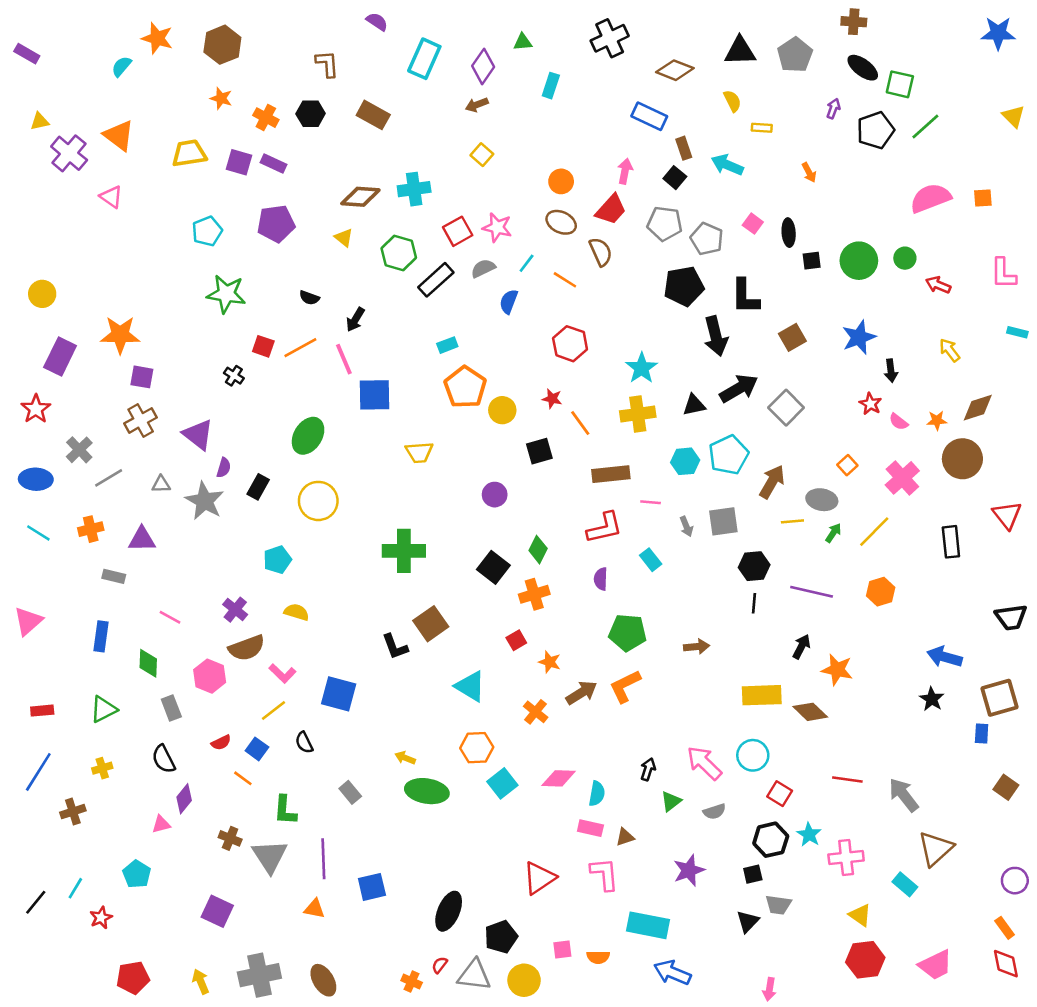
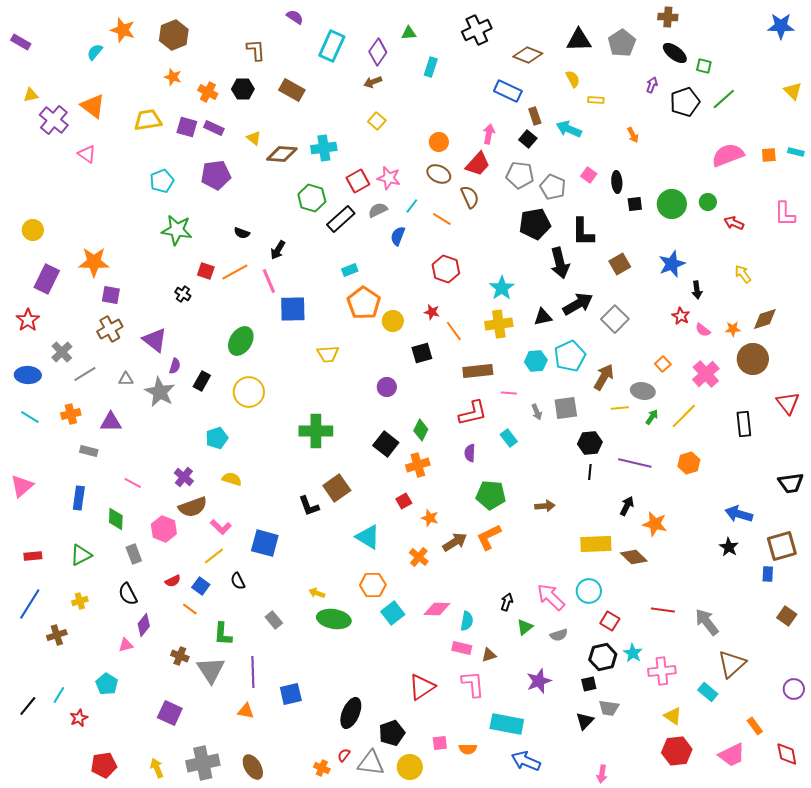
green square: (900, 84) -> (704, 66), size x0.7
yellow triangle: (344, 238) -> (254, 138), moved
cyan rectangle: (1017, 332) -> (796, 152), moved
orange rectangle: (1005, 928) -> (755, 726), moved

